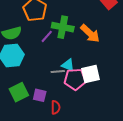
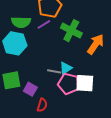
orange arrow: (90, 33) -> (96, 44), turned -115
purple line: (47, 36) -> (44, 24), moved
cyan triangle: (68, 65) -> (66, 68), turned 48

